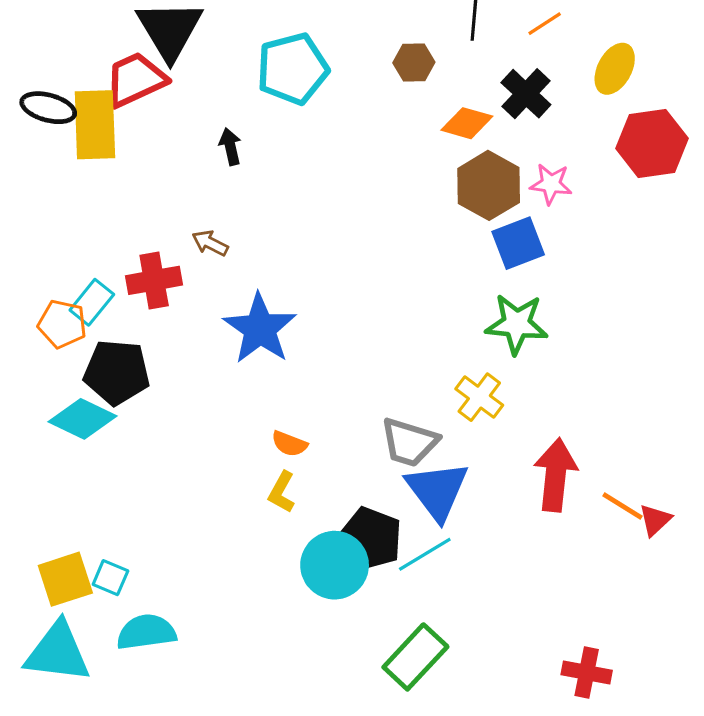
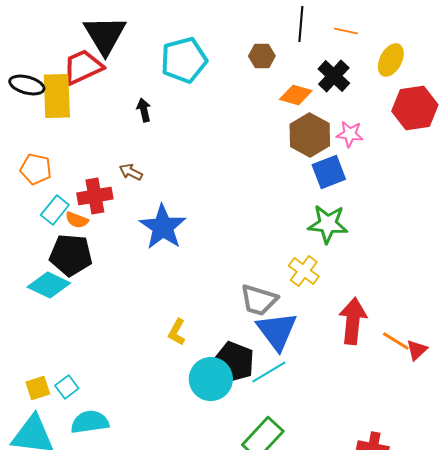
orange line: (545, 24) -> (346, 31), turned 45
orange pentagon: (62, 324) -> (36, 169), moved
orange semicircle: (289, 444) -> (77, 220), moved
cyan square: (110, 578) -> (67, 387), turned 30
yellow square: (65, 579) -> (38, 388), size x0.7

